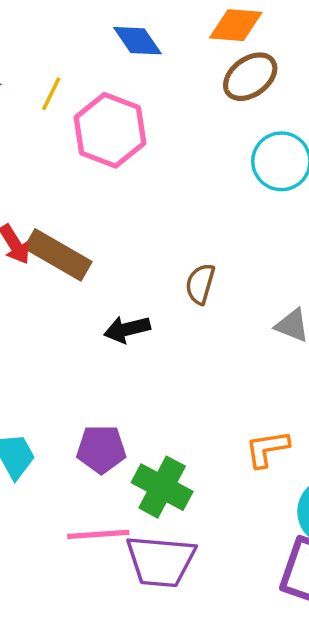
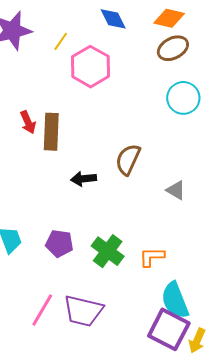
brown rectangle: (58, 255) -> (51, 132), turned 54
brown semicircle: (200, 284) -> (128, 159), size x1.4
green cross: (162, 487) -> (108, 251), moved
pink line: (98, 534) -> (42, 310), moved, turned -64

